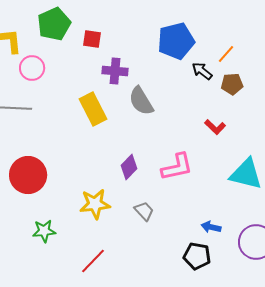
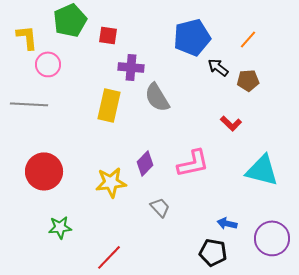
orange line: (226, 54) -> (248, 39), moved
yellow rectangle: (93, 109) -> (109, 105), turned 40
yellow star: (95, 204) -> (111, 182), moved

